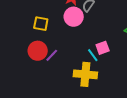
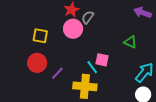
pink square: (103, 48) -> (102, 60), turned 32
purple line: (52, 55) -> (57, 73), moved

